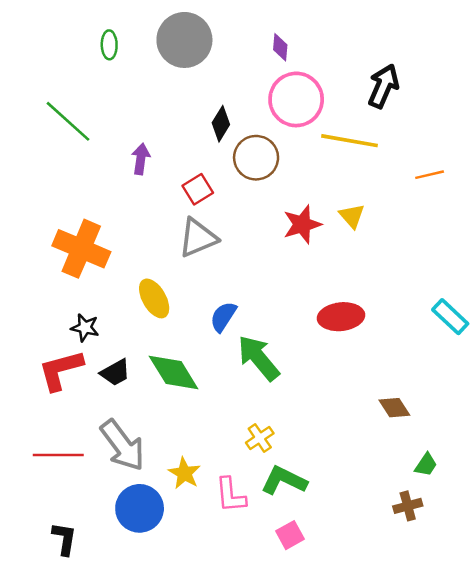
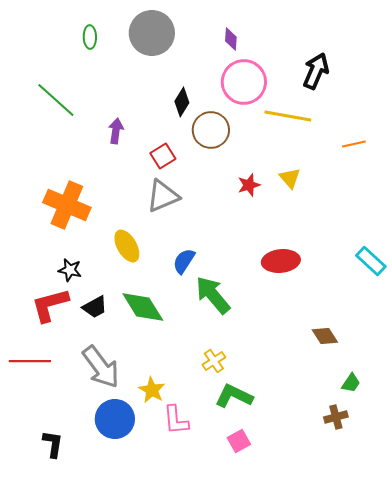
red star: (302, 224) -> (249, 185), size x0.7
red line: (58, 455) -> (30, 361), moved
pink L-shape: (231, 495) -> (176, 420), moved

